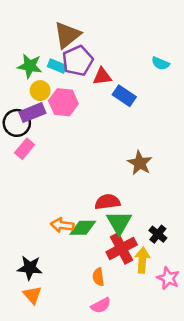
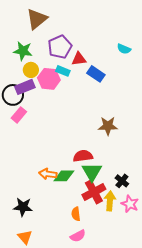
brown triangle: (67, 35) -> (37, 19), moved
cyan rectangle: (57, 66) -> (63, 71), moved
brown star: (140, 163) -> (108, 126), turned -30
pink star: (168, 278) -> (130, 204), moved
orange triangle: (32, 295) -> (25, 237), moved

